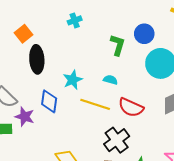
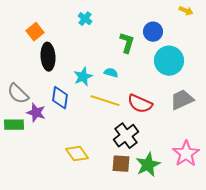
cyan cross: (75, 20) -> (85, 19), turned -32
cyan semicircle: (110, 80) -> (111, 73), moved

